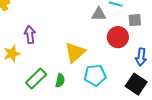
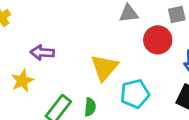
purple arrow: (30, 35) -> (42, 53), turned -72

